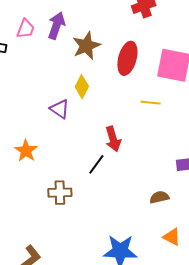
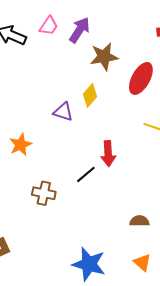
purple triangle: (60, 109) -> (63, 112), turned -30

